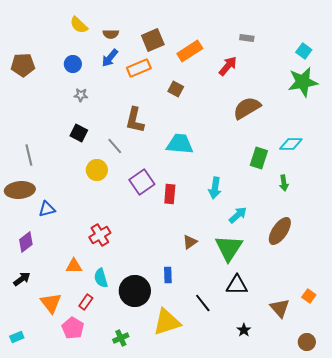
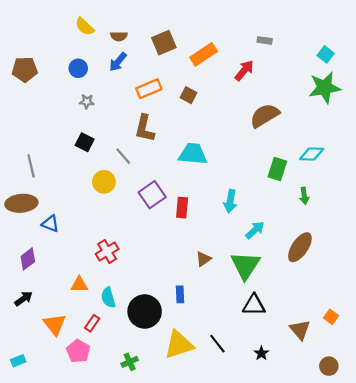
orange rectangle: (139, 68) -> (149, 89), moved
blue triangle: (47, 209) -> (50, 224), turned 36
black line: (203, 303) -> (217, 344), moved

